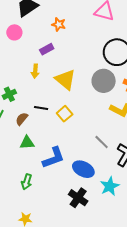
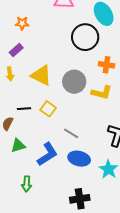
gray circle: (104, 81) -> (74, 82), moved
gray line: (102, 142) -> (71, 133), moved
black cross: (78, 198) -> (80, 199), moved, turned -30

